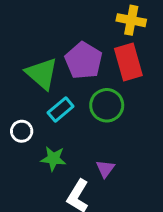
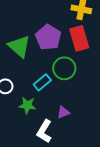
cyan rectangle: (61, 110) -> (42, 82), moved
purple triangle: (105, 169) -> (63, 112), turned 32

